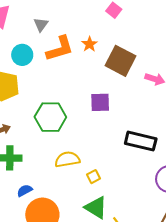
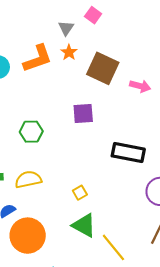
gray triangle: (41, 25) -> (66, 28), moved
green hexagon: (50, 117) -> (31, 132), size x0.7
yellow semicircle: (67, 159) -> (28, 179), moved

